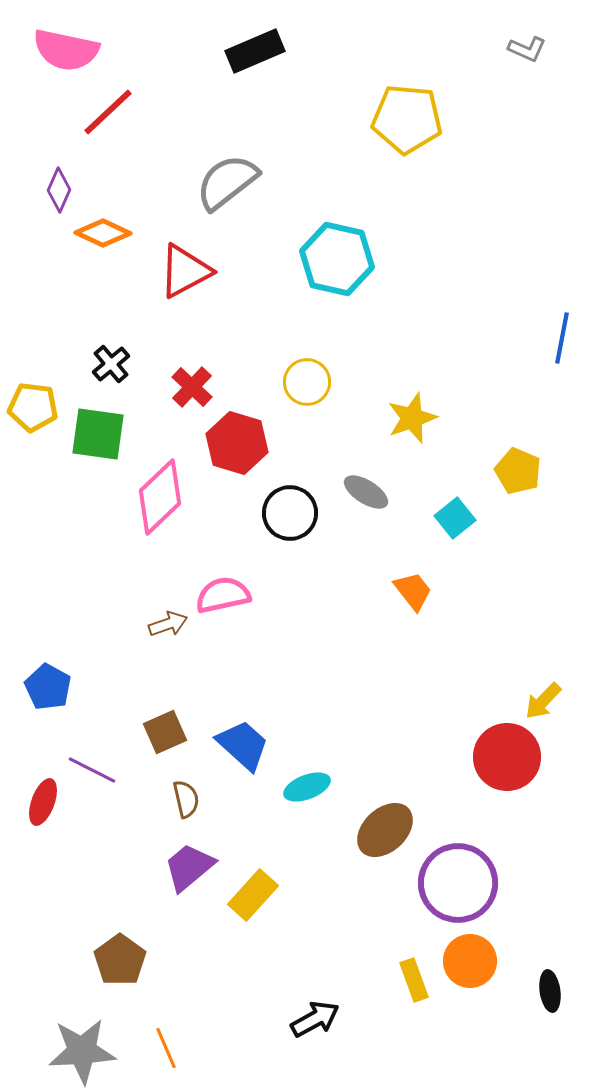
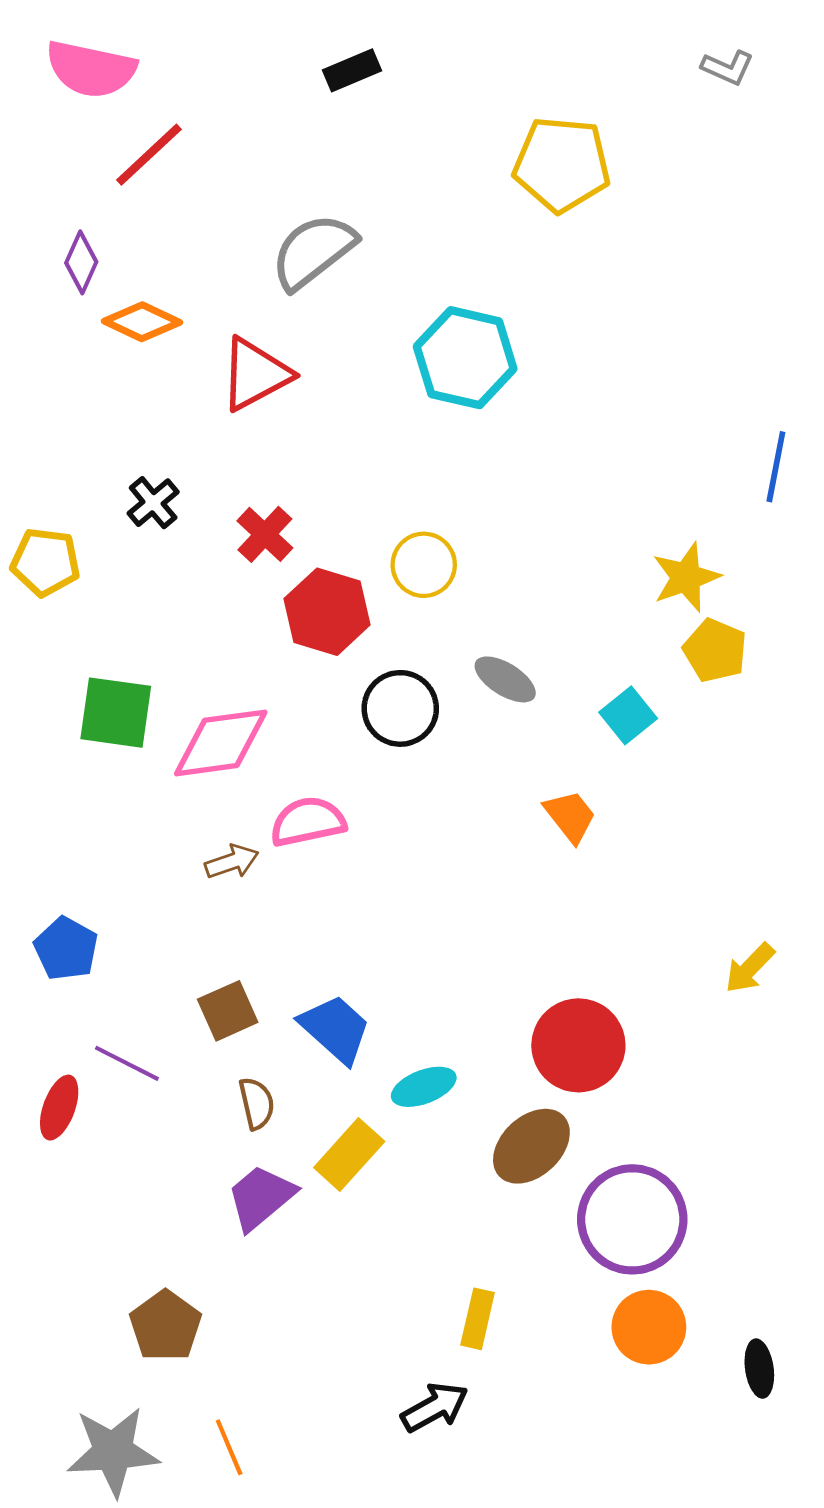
black rectangle: (255, 51) -> (352, 70), size x0.7
yellow circle: (307, 382) -> (424, 565), moved
yellow star: (412, 418) -> (686, 577), moved
green square: (98, 434) -> (116, 713), moved
pink diamond: (160, 497) -> (221, 743), moved, turned 36
red circle: (507, 757) -> (578, 1045), moved
yellow rectangle: (253, 895) -> (349, 1154), moved
yellow rectangle: (414, 980) -> (478, 1319), moved, turned 33

